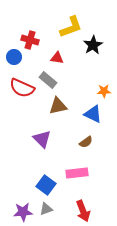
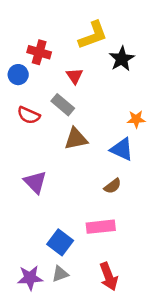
red triangle: (57, 58) -> (75, 76), turned 48
red semicircle: (22, 88) -> (29, 115), size x0.7
purple triangle: (42, 139) -> (35, 182), moved

